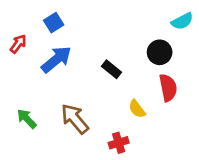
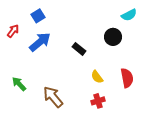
red semicircle: (168, 88) -> (127, 78), moved
brown arrow: (75, 119) -> (53, 97), moved
red cross: (119, 143) -> (98, 101), moved

